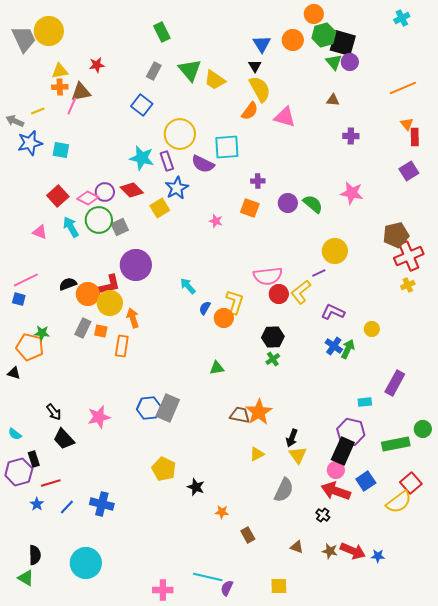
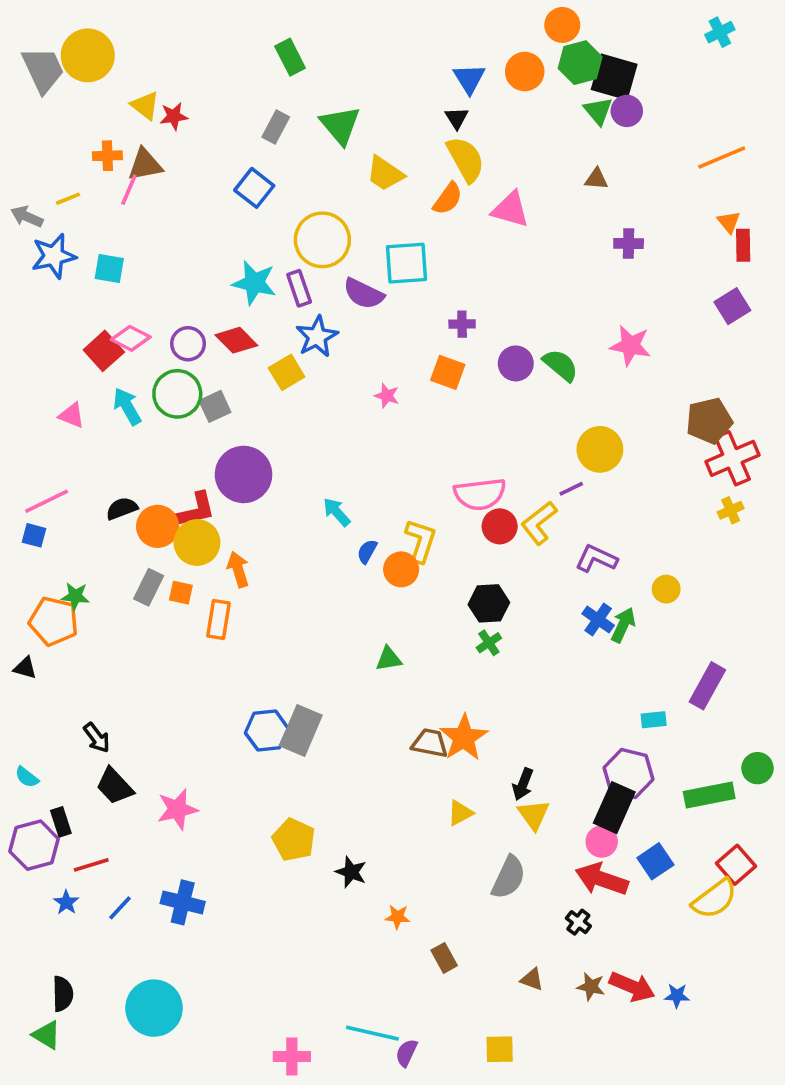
yellow triangle: (60, 71) -> (145, 106), moved, turned 48
yellow trapezoid: (215, 80) -> (385, 174), moved
pink diamond: (88, 198) -> (131, 338), moved
pink star: (99, 417) -> (177, 809), moved

